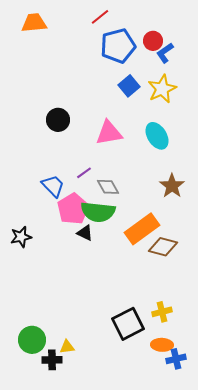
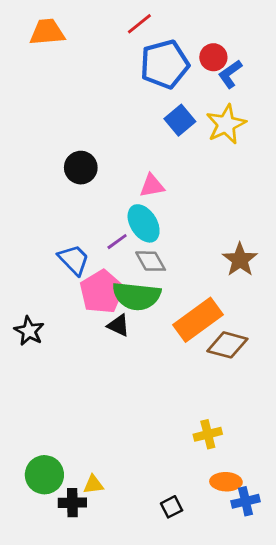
pink triangle: (109, 133) -> (152, 186), size x0.7
cyan ellipse: (157, 136) -> (144, 223), moved
black star: (21, 237) -> (29, 331), turned -30
yellow cross: (162, 312) -> (208, 434), moved
black square: (128, 324) -> (172, 507), moved, size x0.5

